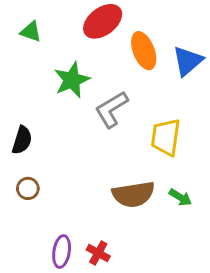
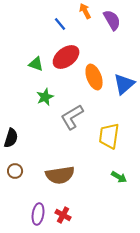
green triangle: (31, 32) -> (36, 64), moved
green star: (72, 80) -> (45, 97), size x0.7
brown semicircle: (133, 194) -> (60, 175), moved

